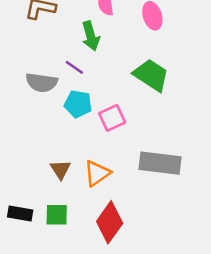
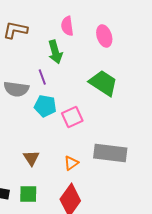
purple line: (74, 67) -> (42, 77), turned 35
orange triangle: (97, 173) -> (71, 163), moved, size x0.7

